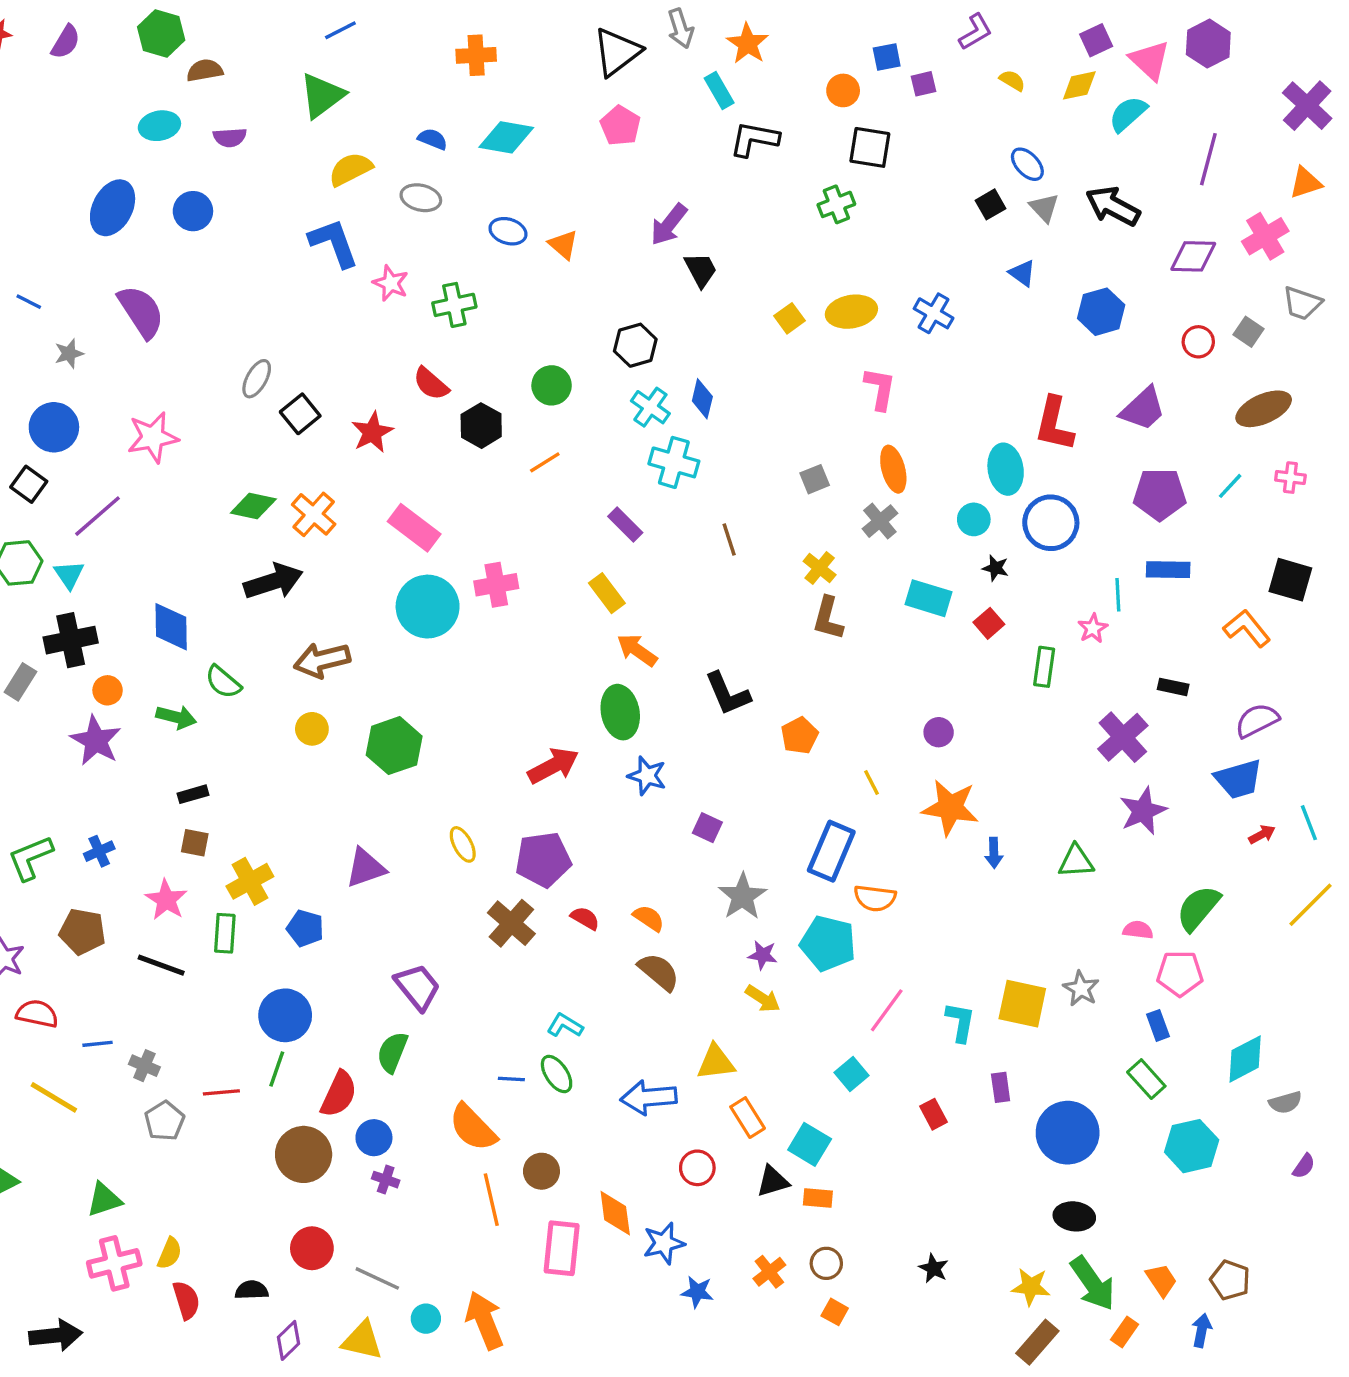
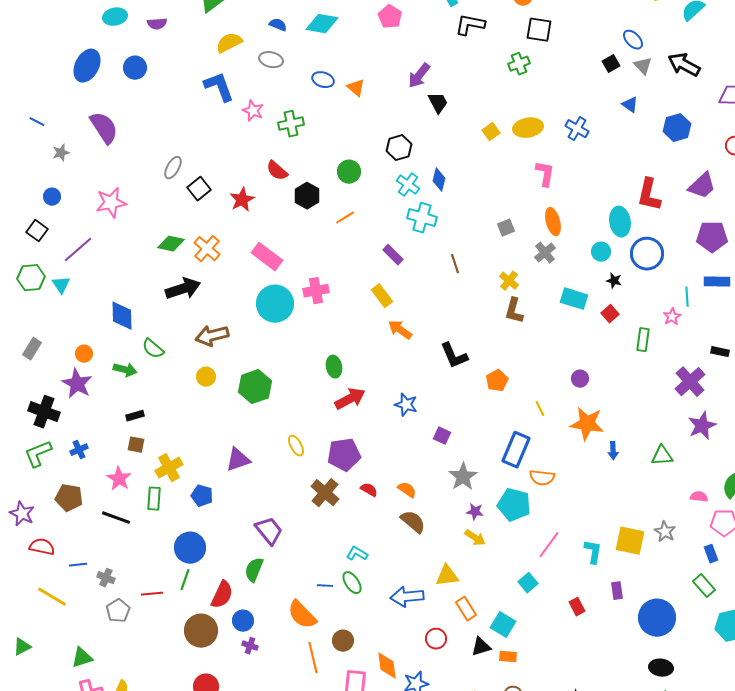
blue circle: (54, 427) -> (52, 197), size x0.6
black cross: (71, 640) -> (44, 412), moved, turned 32
green ellipse: (620, 712) -> (334, 367), moved, size x0.7

